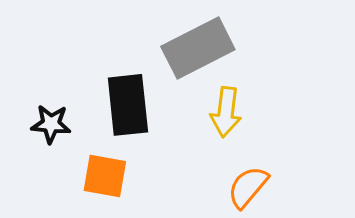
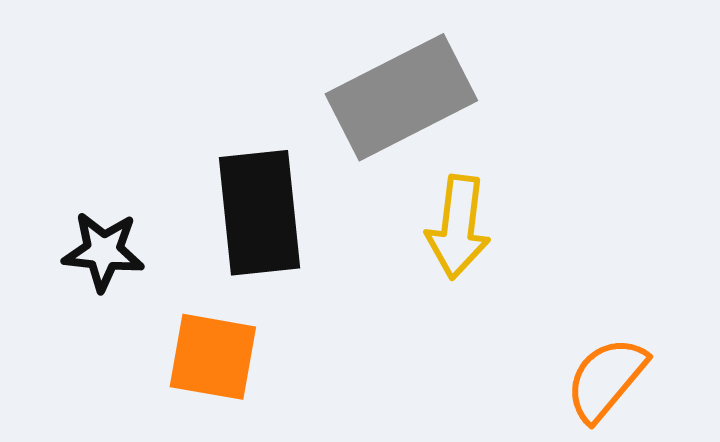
orange semicircle: (248, 187) -> (606, 379), moved

